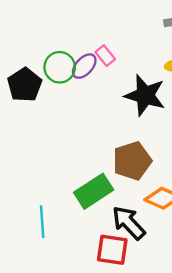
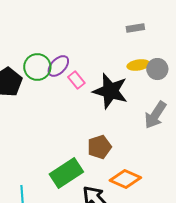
pink rectangle: (105, 56) -> (76, 80), moved
brown pentagon: (132, 161) -> (99, 147), size x0.7

